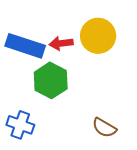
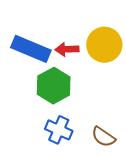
blue cross: (20, 125) -> (59, 130), moved

